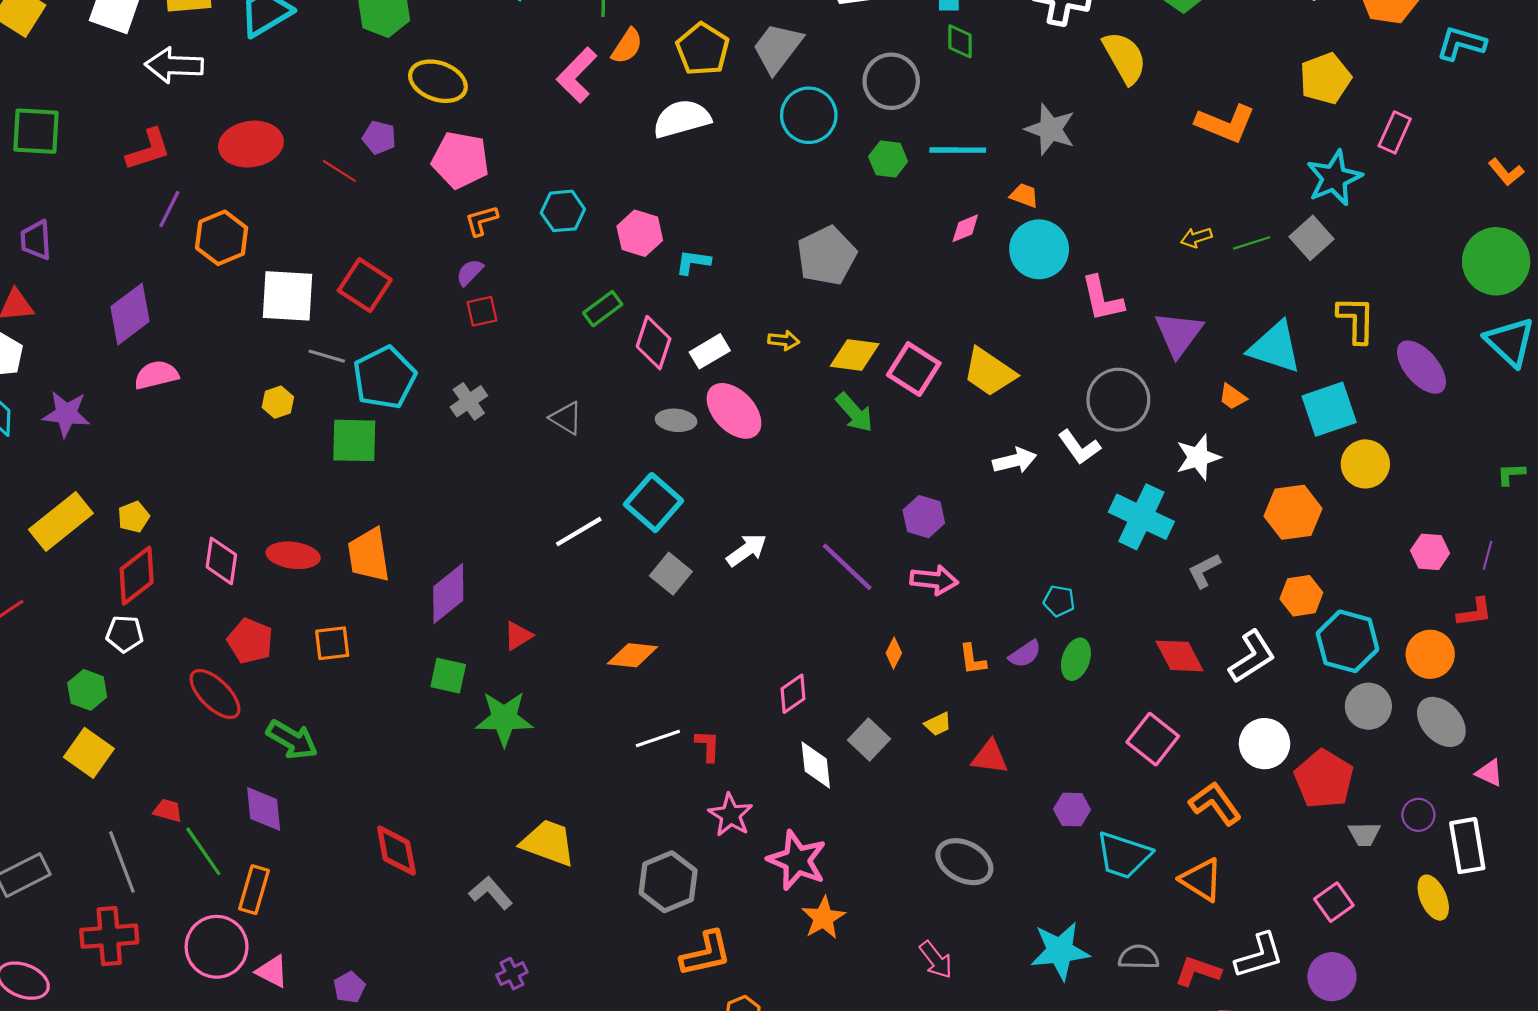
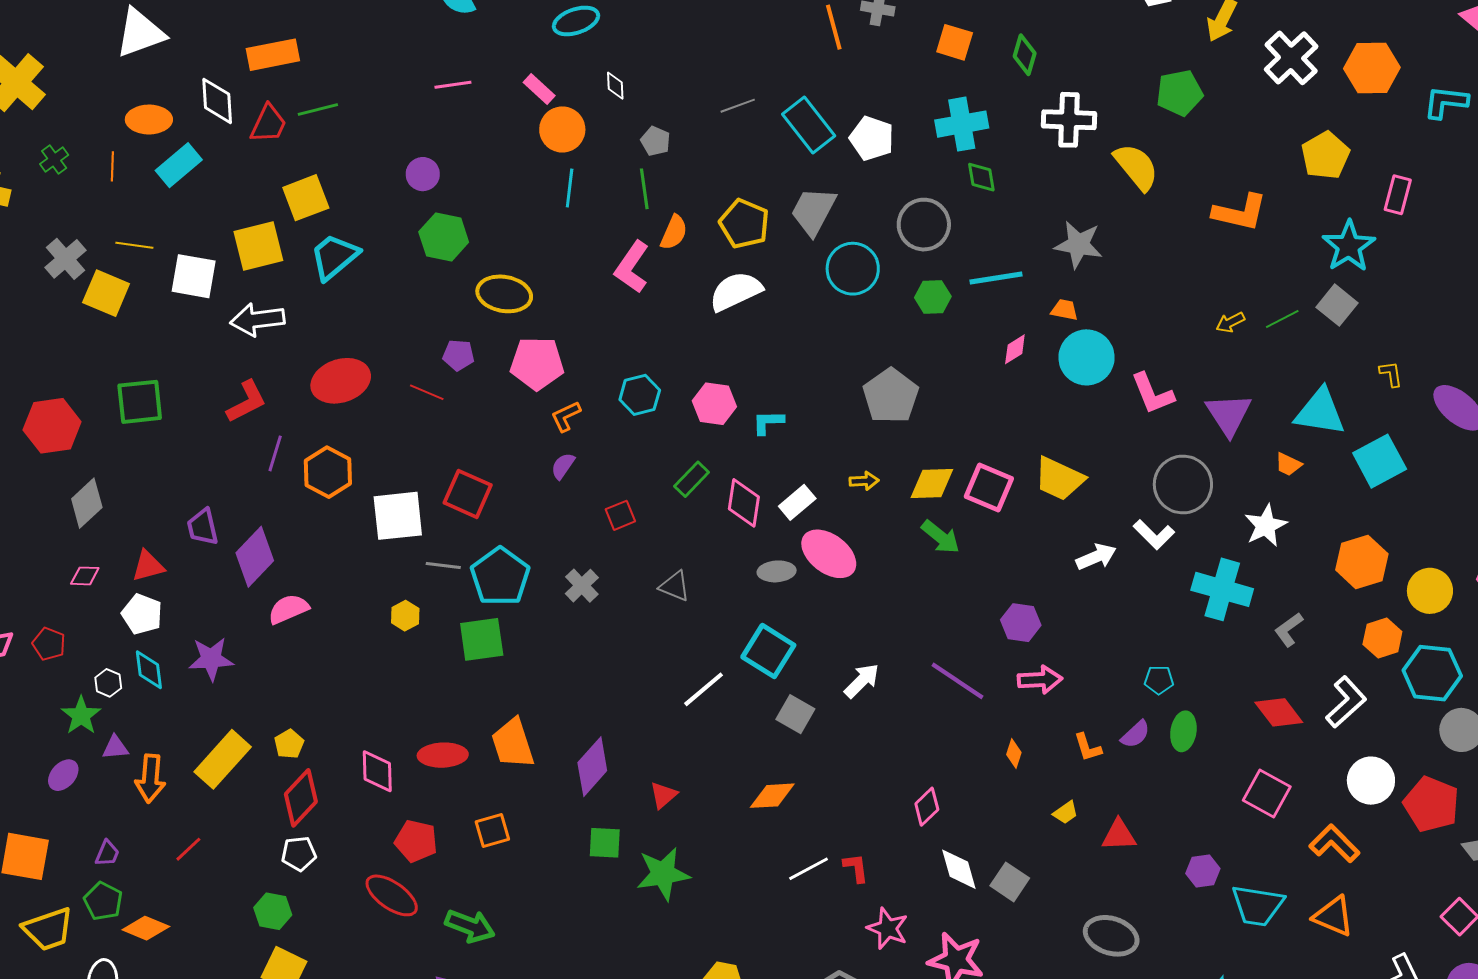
purple trapezoid: (36, 240) -> (203, 527), moved
red square: (482, 311) -> (620, 515), moved
yellow L-shape: (1356, 320) -> (1391, 374), size x0.6
yellow circle: (1365, 464) -> (1430, 591), moved
gray square: (869, 739) -> (1010, 882), moved

